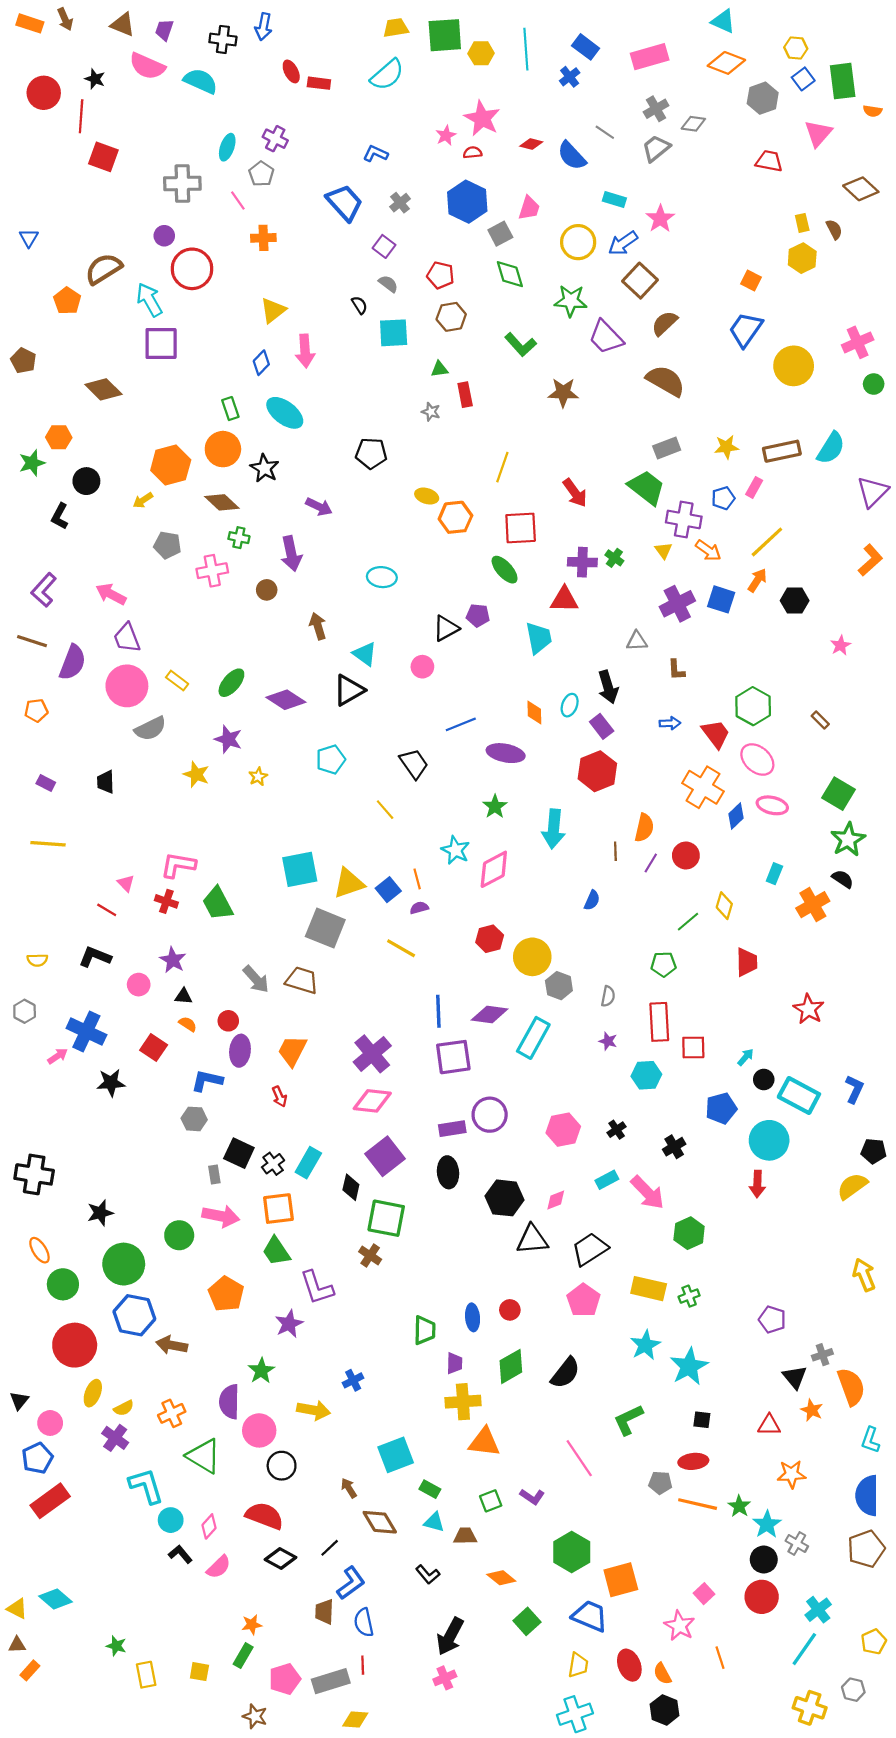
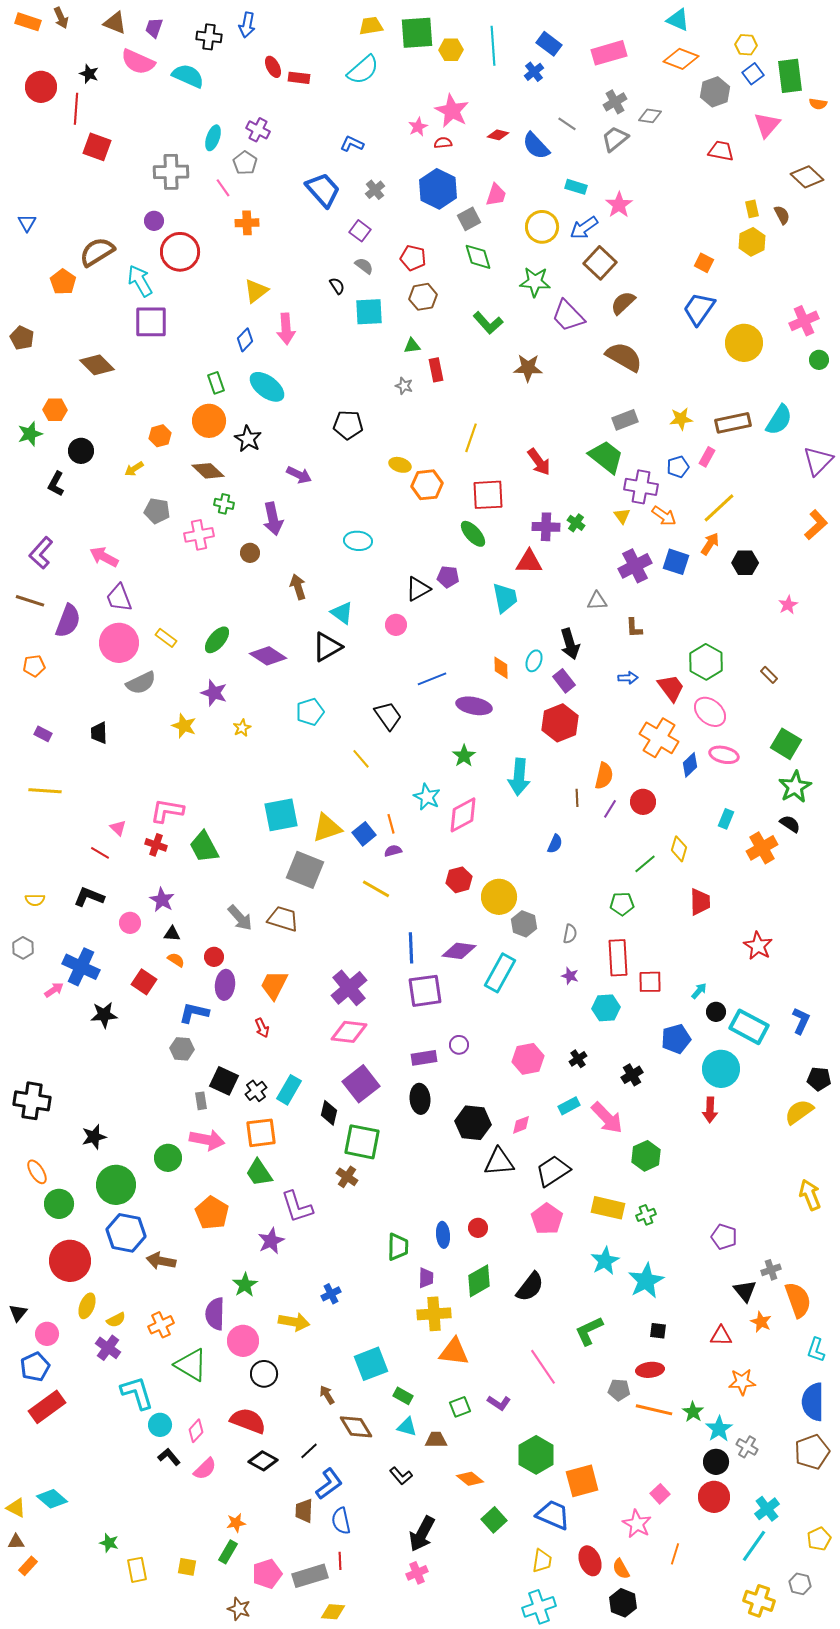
orange hexagon: (171, 465) -> (160, 436), size x0.6
purple circle: (490, 1115) -> (459, 1045), size x0.6
orange line: (720, 1658) -> (675, 1554), turned 35

